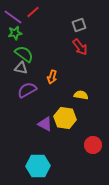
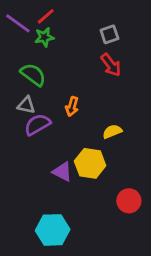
green star: (15, 33) -> (44, 37), moved
gray triangle: (21, 68) -> (26, 105), moved
yellow semicircle: (81, 95) -> (112, 131), turned -32

